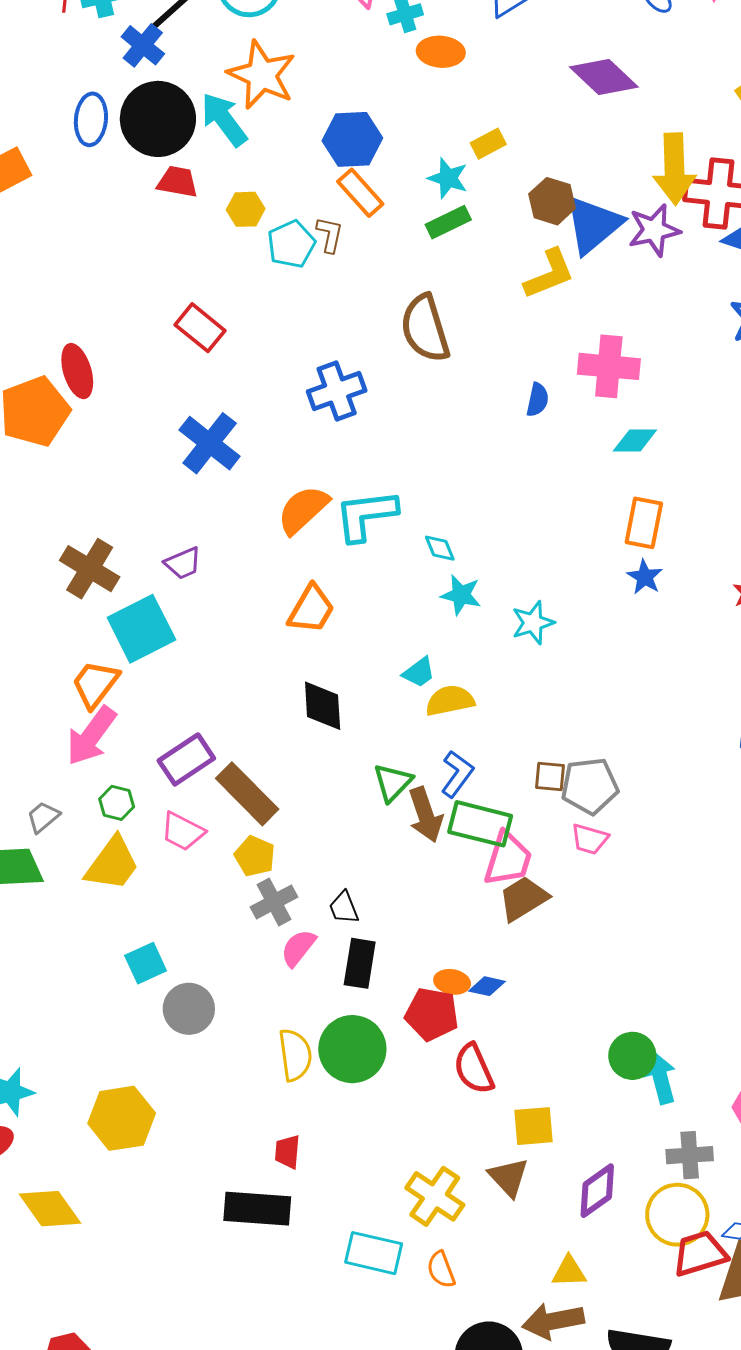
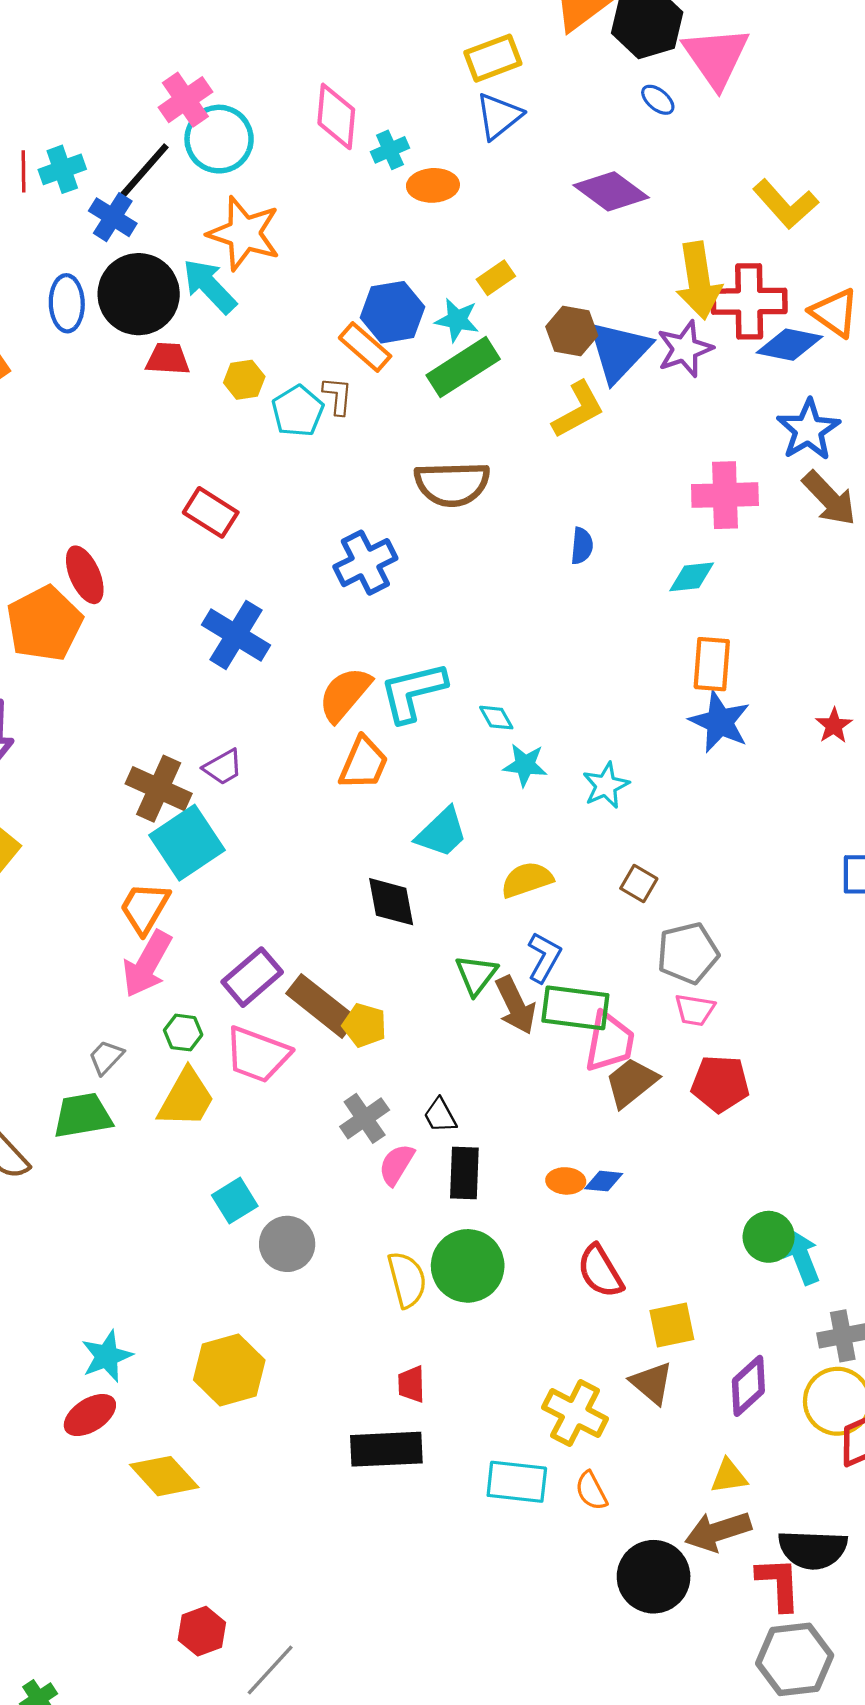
blue hexagon: (352, 139) -> (393, 312), moved
green rectangle: (448, 222) -> (463, 367), size x1.5
brown semicircle: (425, 328) -> (452, 484), turned -68
pink cross: (609, 366) -> (725, 495), moved
brown cross: (90, 569) -> (159, 789), moved
blue star: (645, 577) -> (720, 722), size x1.6
orange trapezoid: (311, 609) -> (363, 763), moved
cyan trapezoid: (419, 672) -> (442, 833), moved, size x1.5
brown square: (550, 776) -> (639, 883), moved, turned 32
pink trapezoid: (183, 831) -> (257, 1055), size x1.4
yellow pentagon: (255, 856) -> (364, 1025), moved
red pentagon: (432, 1014) -> (720, 1084), moved

